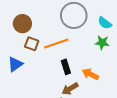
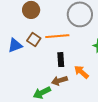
brown square: (32, 44) -> (34, 39), moved

